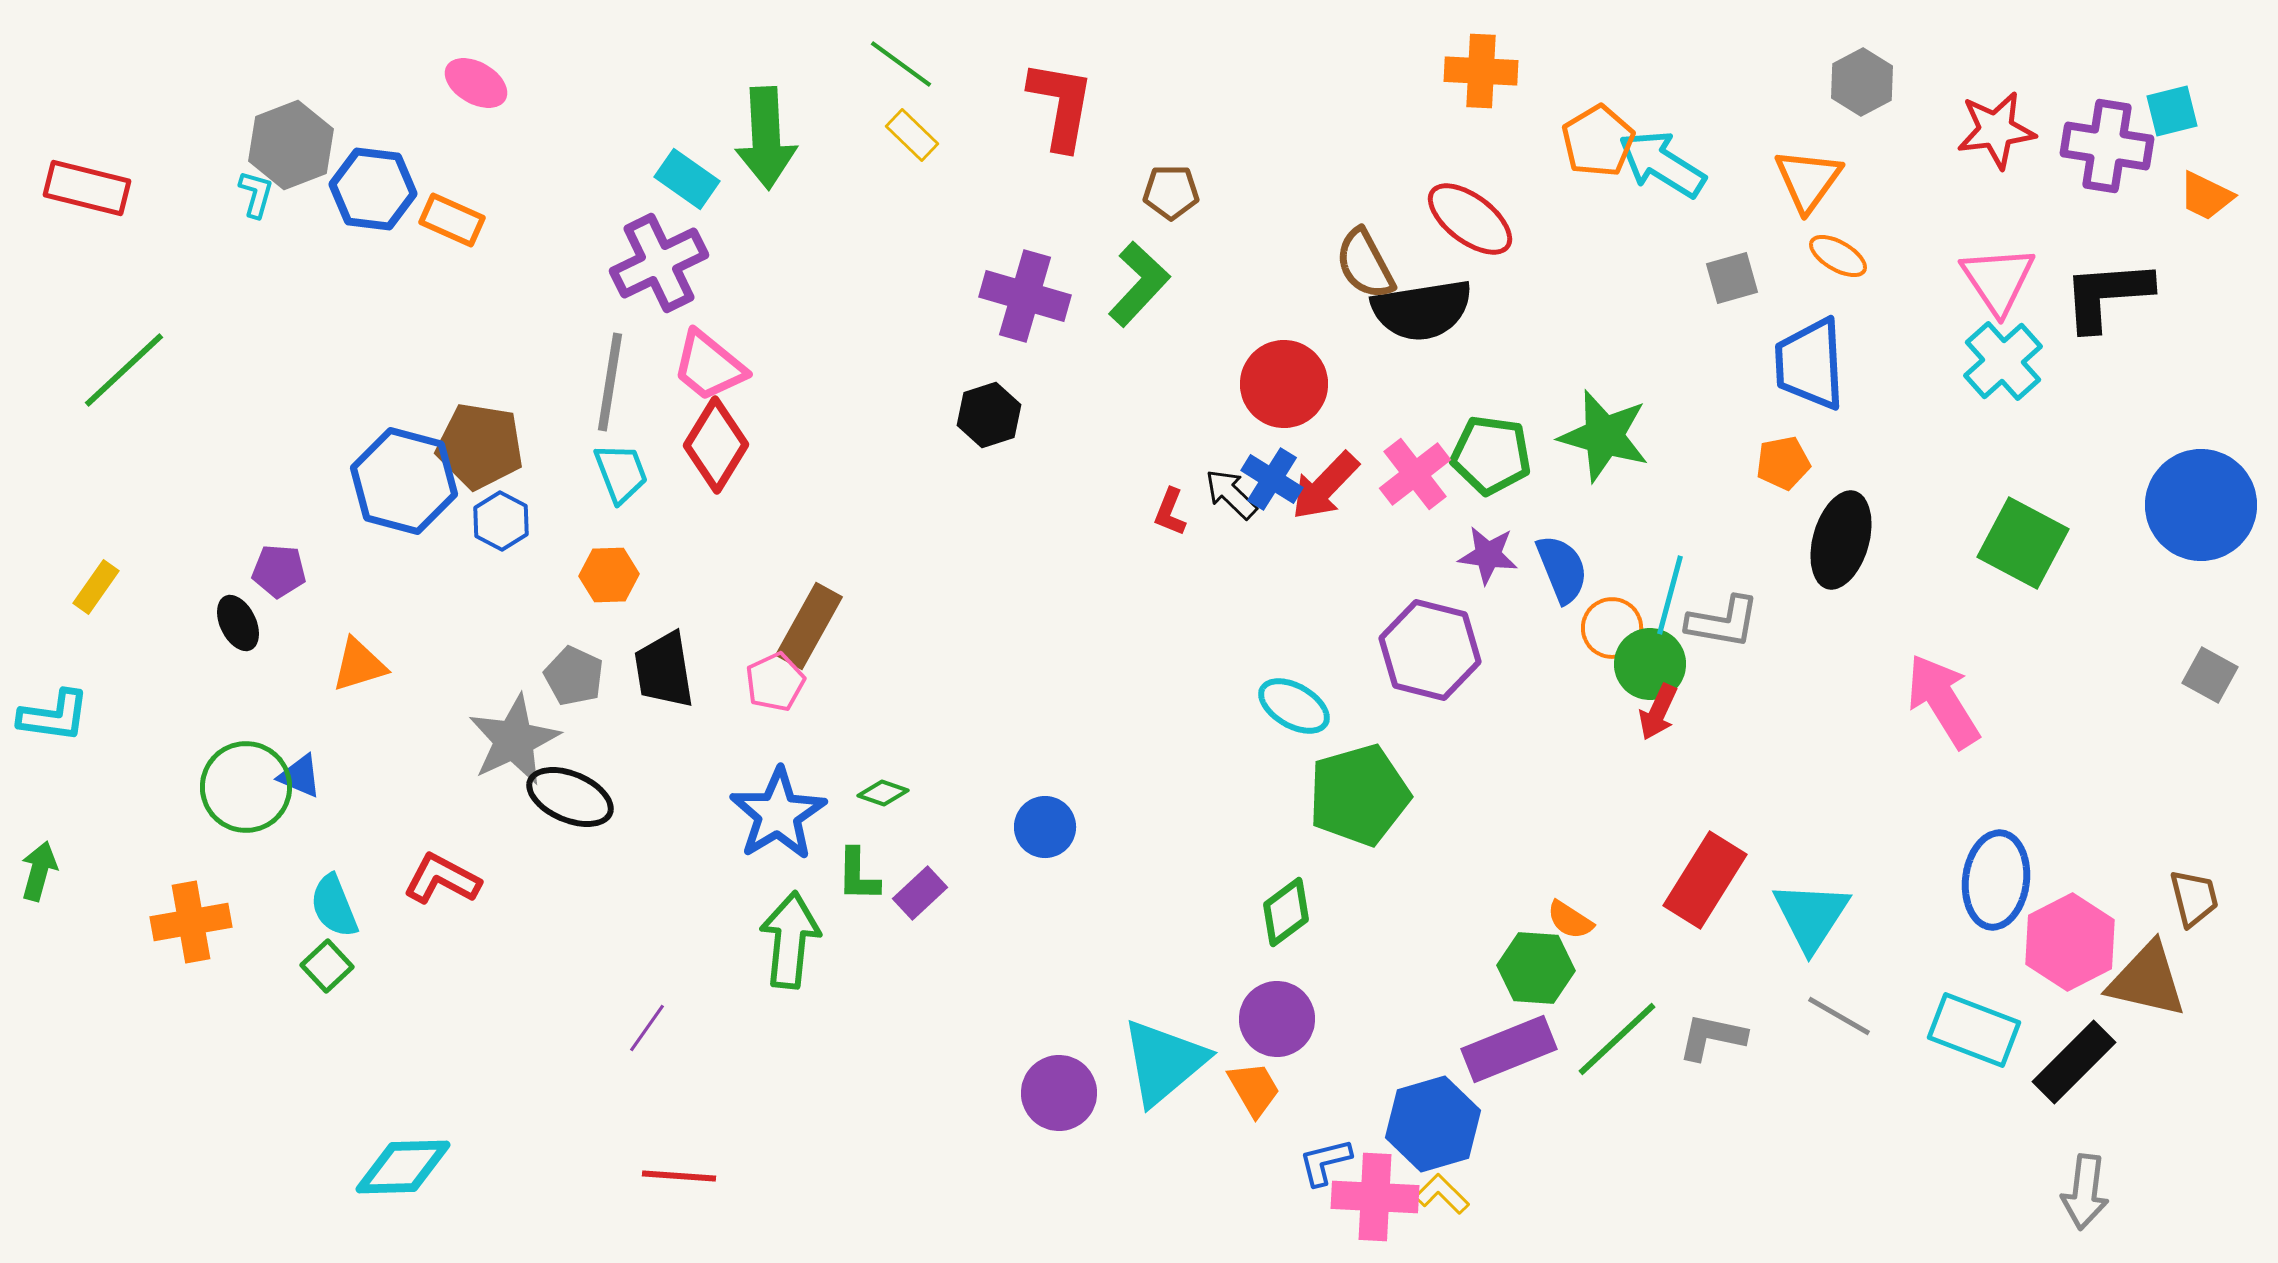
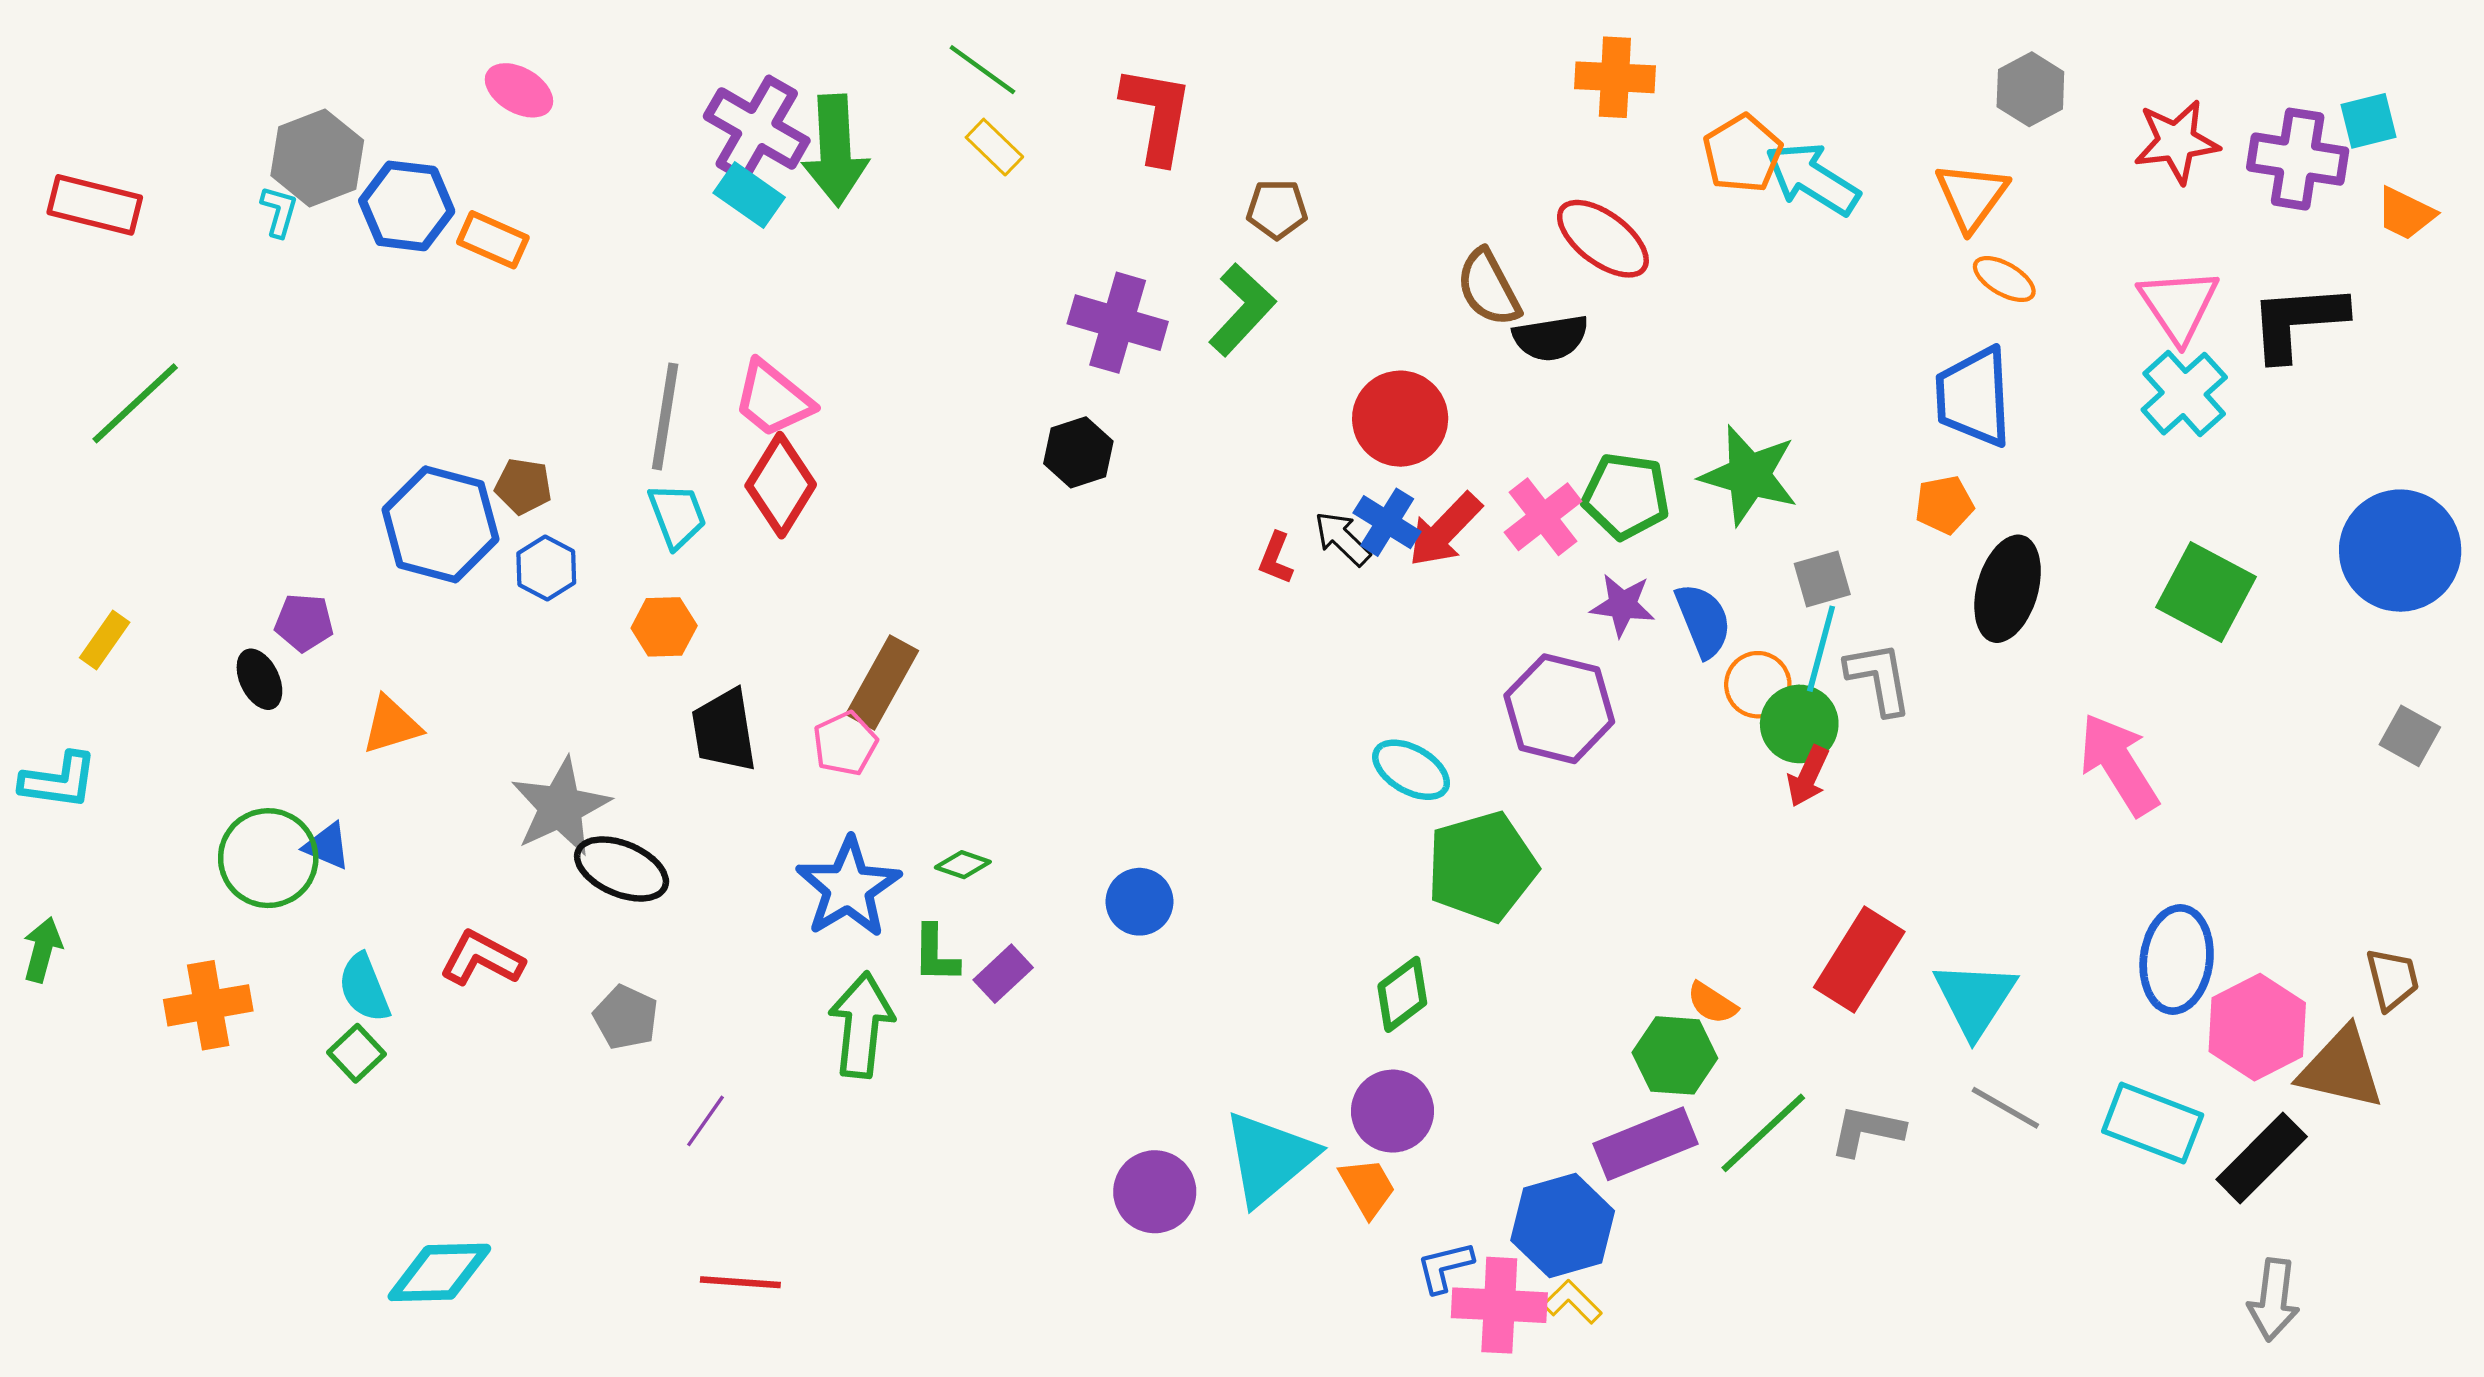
purple cross: (659, 263) -> (757, 129), moved, turned -34
gray square: (1732, 278) -> (1822, 579), moved
black semicircle: (1422, 310) -> (1551, 338), size x0.7
brown pentagon: (480, 446) -> (523, 486), size x0.6
gray L-shape: (1723, 622) -> (1879, 678), turned -110
gray pentagon: (574, 676) -> (626, 1017), moved

